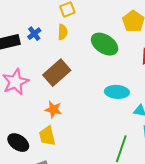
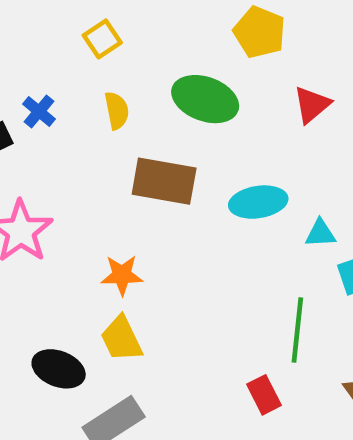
yellow semicircle: (63, 32) -> (117, 111), moved
brown rectangle: (57, 73) -> (164, 181), moved, turned 64

